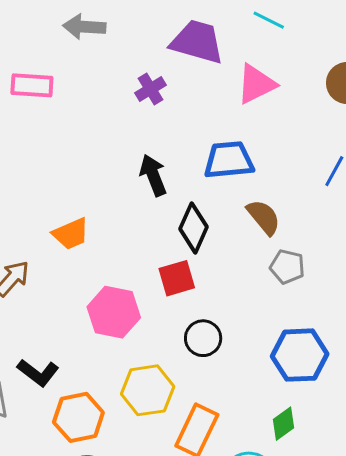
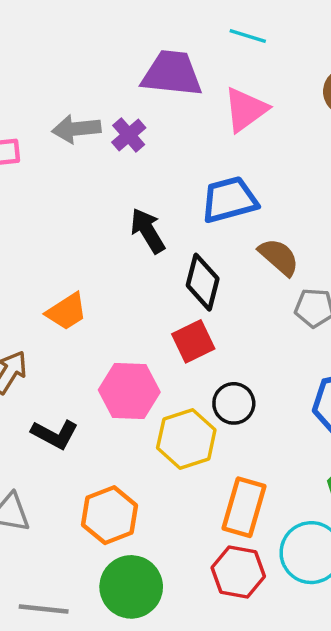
gray arrow: (84, 27) -> (76, 129), moved
black L-shape: (38, 373) -> (55, 434), moved
yellow hexagon: (148, 390) -> (186, 439), moved

